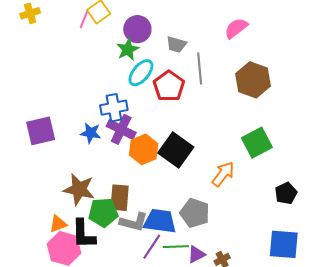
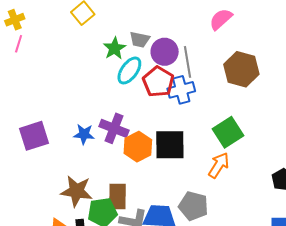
pink line: (84, 20) -> (19, 44), moved
purple circle: (137, 29) -> (165, 52), moved
gray trapezoid: (176, 44) -> (140, 40), moved
blue cross: (114, 108) -> (181, 90), moved
green square: (257, 143) -> (228, 132), moved
black square: (176, 150) -> (170, 145), turned -32

